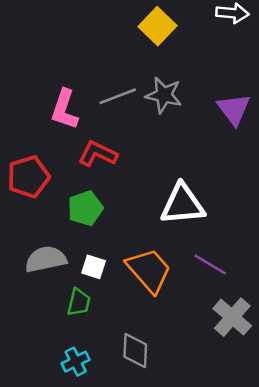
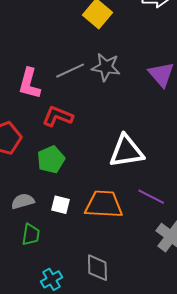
gray semicircle: (46, 259) -> (23, 201), size x0.7
orange trapezoid: (149, 270) -> (104, 204), turned -42
green trapezoid: (79, 302) -> (31, 235), moved

